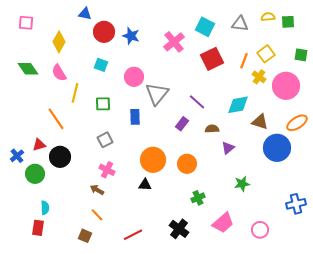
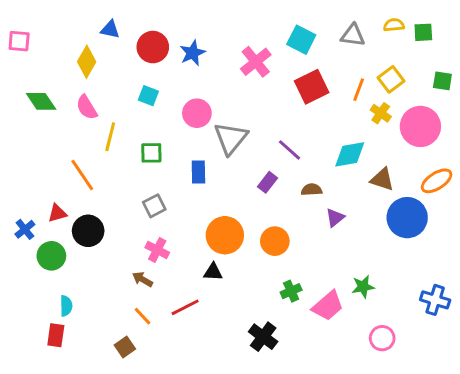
blue triangle: (85, 14) -> (110, 29), moved
pink square: (26, 23) -> (19, 41), moved
blue star: (131, 36) -> (193, 53), turned 30
green star: (242, 184) -> (363, 287), moved
blue cross: (296, 204) -> (435, 300), turned 30
pink trapezoid: (223, 223) -> (328, 306), moved
red line: (133, 235) -> (185, 307), moved
brown square: (85, 236) -> (125, 347), turned 32

